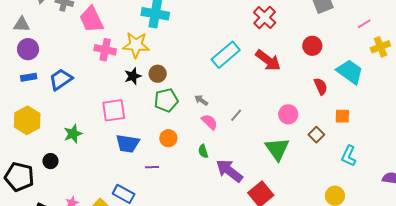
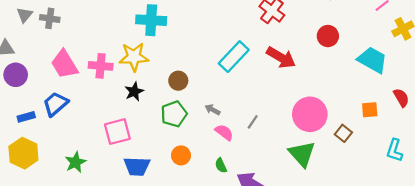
pink trapezoid: (91, 19) -> (64, 64), moved
brown circle: (158, 74) -> (178, 81), moved
blue rectangle: (29, 77) -> (26, 117), moved
red semicircle: (321, 86) -> (401, 98), moved
pink circle: (288, 114) -> (310, 114), size x1.6
cyan L-shape: (349, 156) -> (395, 150), moved

